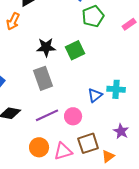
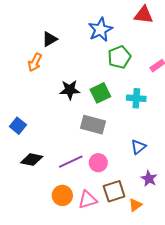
gray rectangle: (43, 78) -> (93, 125), moved, turned -55
cyan cross: (116, 89) -> (136, 98), moved
blue triangle: (95, 95) -> (138, 147), moved

